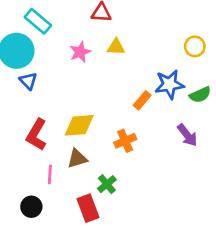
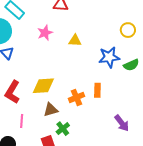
yellow triangle: (116, 47) -> (75, 40), moved
orange rectangle: (142, 100) -> (97, 90), moved, turned -40
purple arrow: (187, 135) -> (122, 123), moved
brown triangle: (77, 159) -> (51, 110), moved

